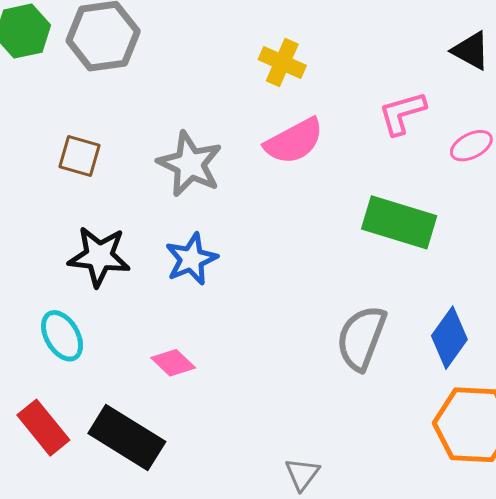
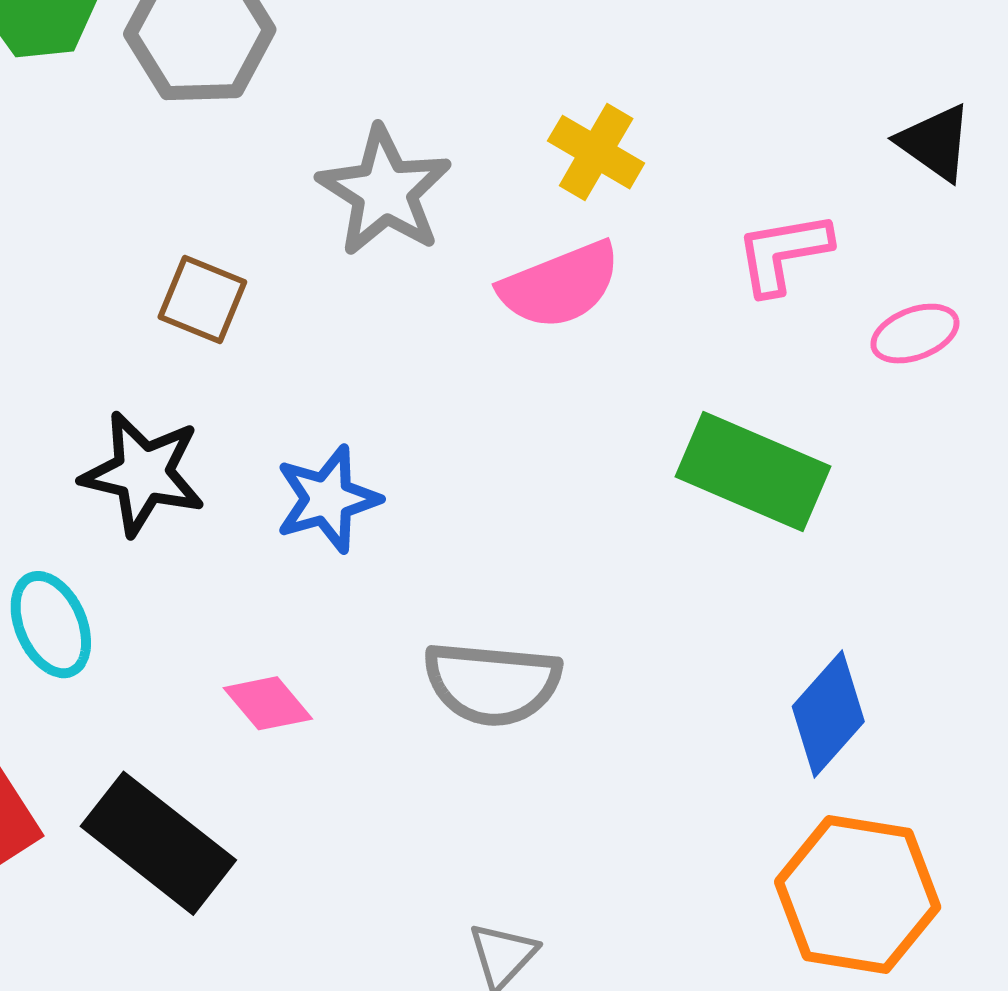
yellow cross: (282, 63) -> (596, 152), moved
brown square: (79, 156) -> (202, 299), moved
gray star: (190, 164) -> (385, 191), moved
gray semicircle: (361, 338) -> (492, 683), moved, turned -112

